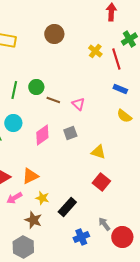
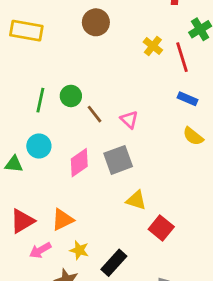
brown line: (53, 100) -> (94, 114), turned 32
gray square: (70, 133) -> (118, 160), size x1.5
yellow triangle: (98, 152) -> (136, 200), moved

